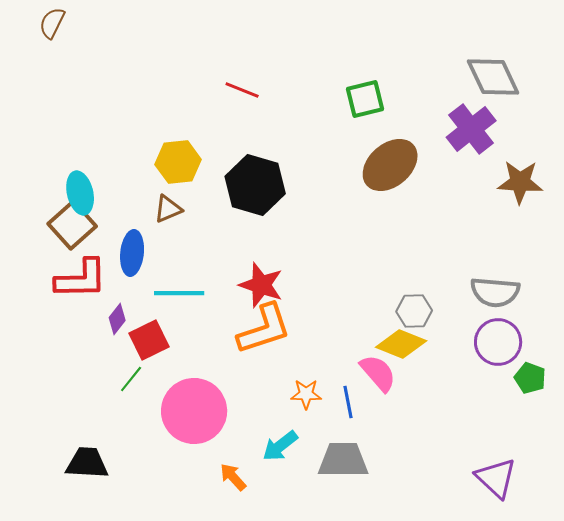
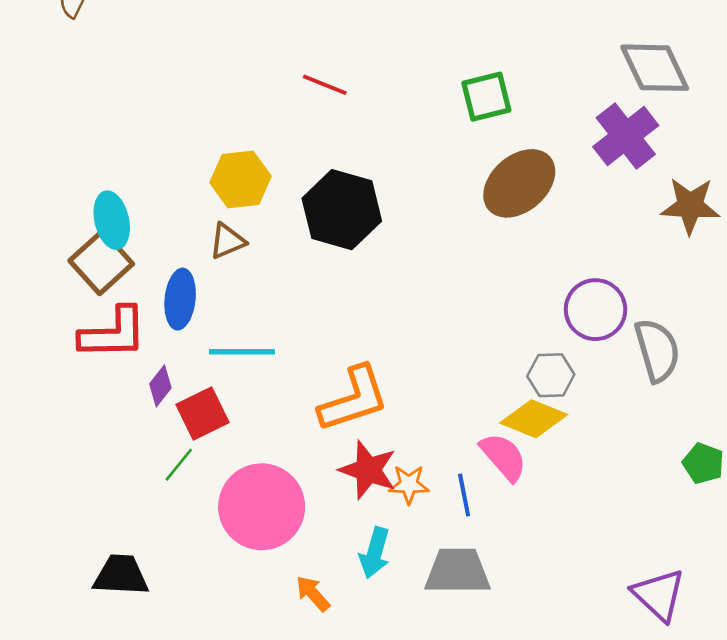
red star: (261, 285) -> (368, 470), moved
gray semicircle: (495, 292) -> (657, 350), turned -111
purple circle: (498, 342) -> (596, 310), moved
cyan arrow: (280, 446) -> (375, 553), turned -36

